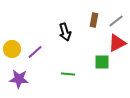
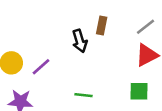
brown rectangle: (94, 20) -> (102, 25), moved
green square: (102, 62) -> (139, 91), moved

